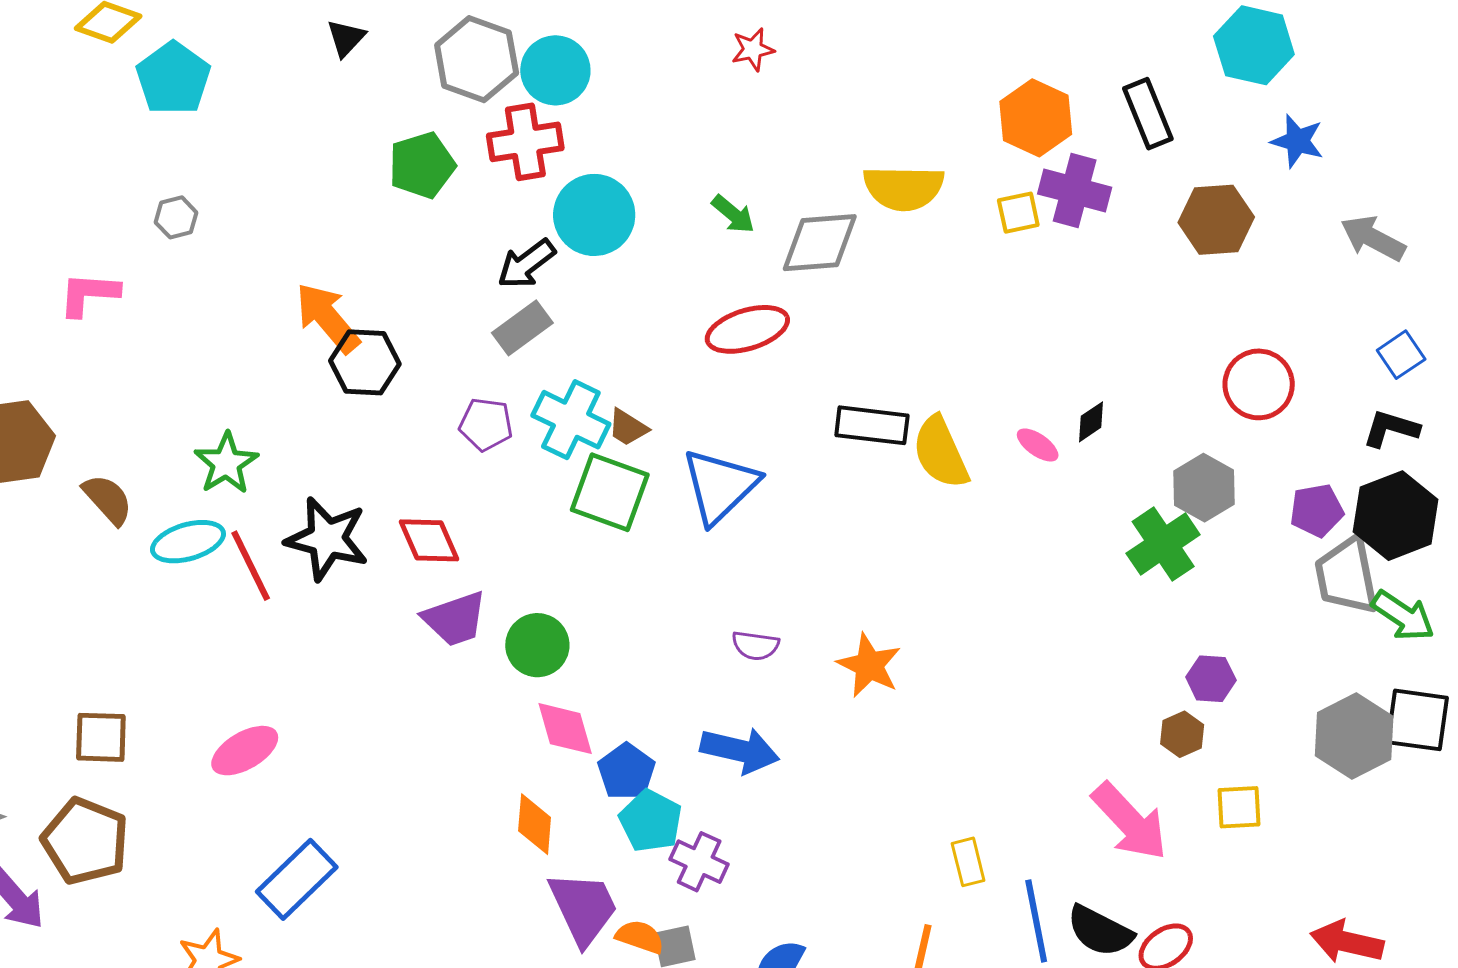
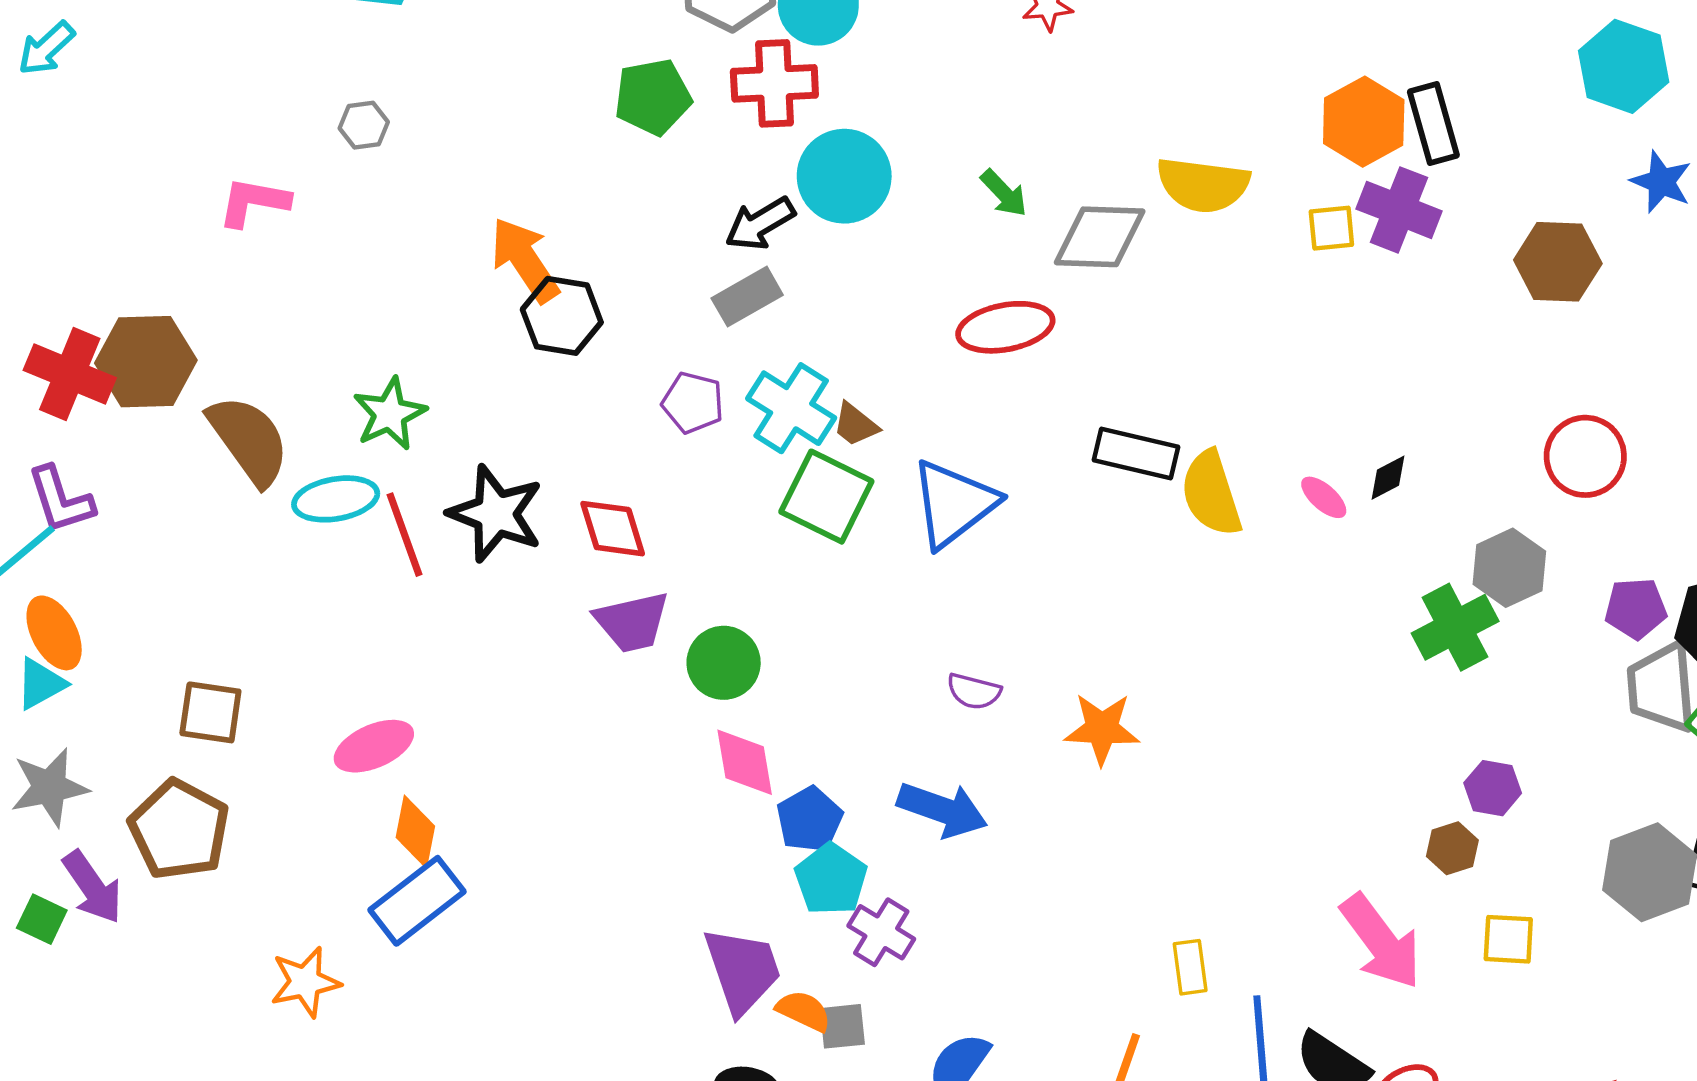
black rectangle: (1148, 114) -> (1433, 123), moved
brown semicircle: (108, 499) -> (249, 440), size x1.5
orange star: (869, 665) -> (1102, 729), turned -30
orange diamond: (535, 824) -> (415, 832), moved

